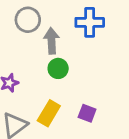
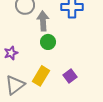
purple square: (87, 113) -> (70, 76), turned 32

